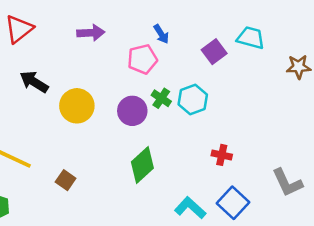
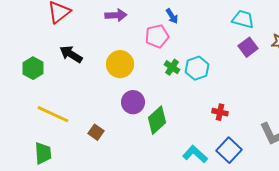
purple square: (214, 52) -> (248, 47), moved
yellow circle: (77, 106) -> (120, 64), moved
purple circle: (132, 111) -> (133, 102), moved

